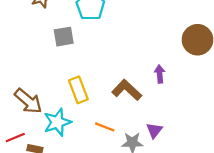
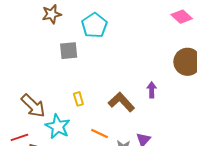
yellow rectangle: (78, 90) -> (78, 99), size x0.6
cyan star: (57, 122) -> (58, 126), turned -30

